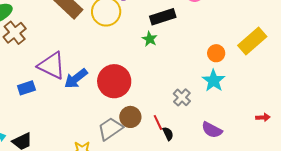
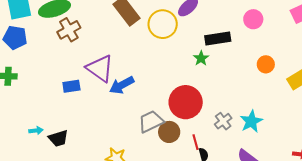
orange circle: (216, 53) -> (266, 64), moved
red circle: (114, 81) -> (186, 102), moved
cyan star: (214, 81) -> (251, 121), moved
gray trapezoid: (110, 129) -> (151, 122), moved

